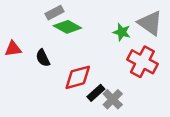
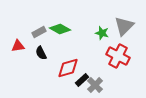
gray rectangle: (54, 13) -> (39, 32), moved
gray triangle: (150, 23) -> (124, 26), turned 40

